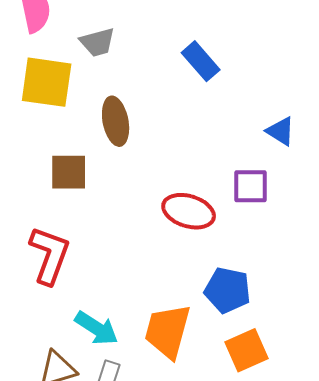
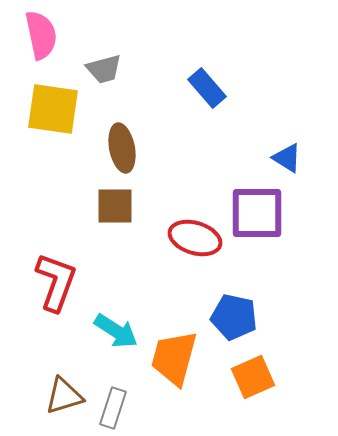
brown square: (69, 172) -> (115, 206), moved
purple square: (251, 186) -> (257, 213), size x1.5
cyan arrow: (97, 328) -> (116, 331), moved

